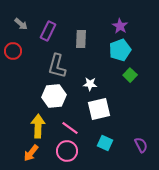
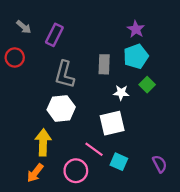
gray rectangle: (81, 39) -> (104, 64), moved
white star: (90, 84) -> (121, 93), moved
pink line: (70, 128) -> (94, 149), moved

